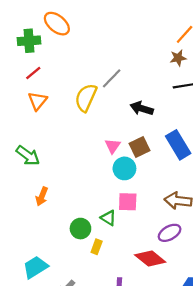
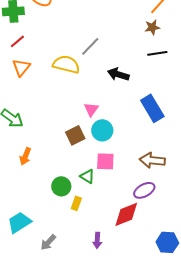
yellow semicircle: (86, 98) -> (66, 64), turned 80
brown square: (139, 147) -> (75, 135), moved
red diamond: (150, 259) -> (126, 214), turned -60

